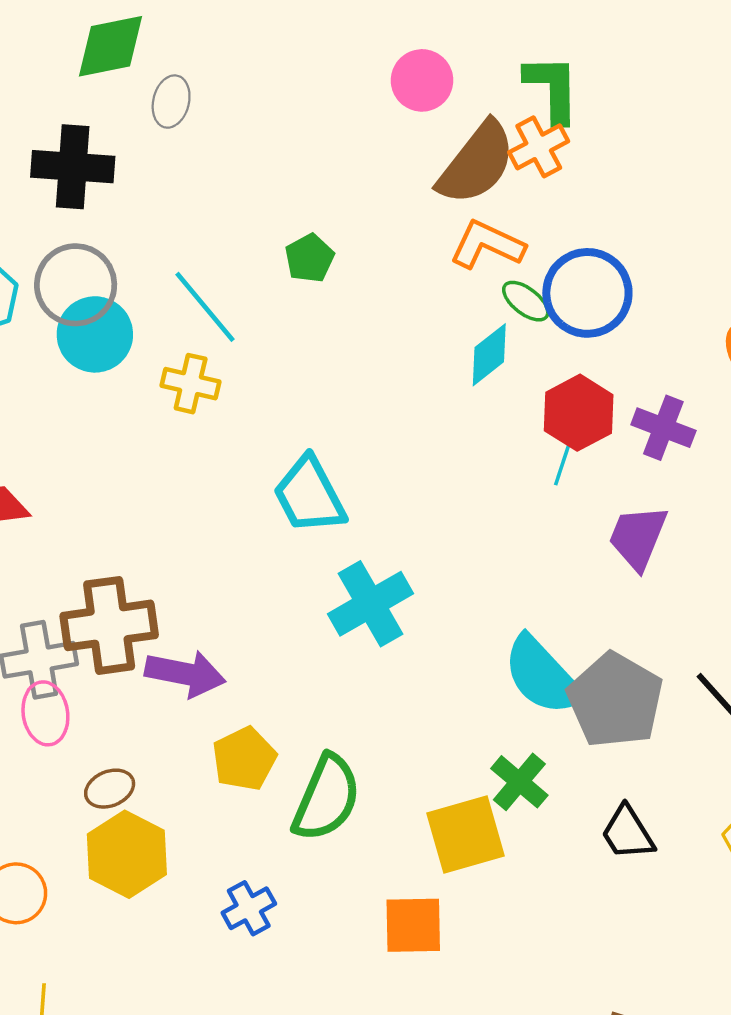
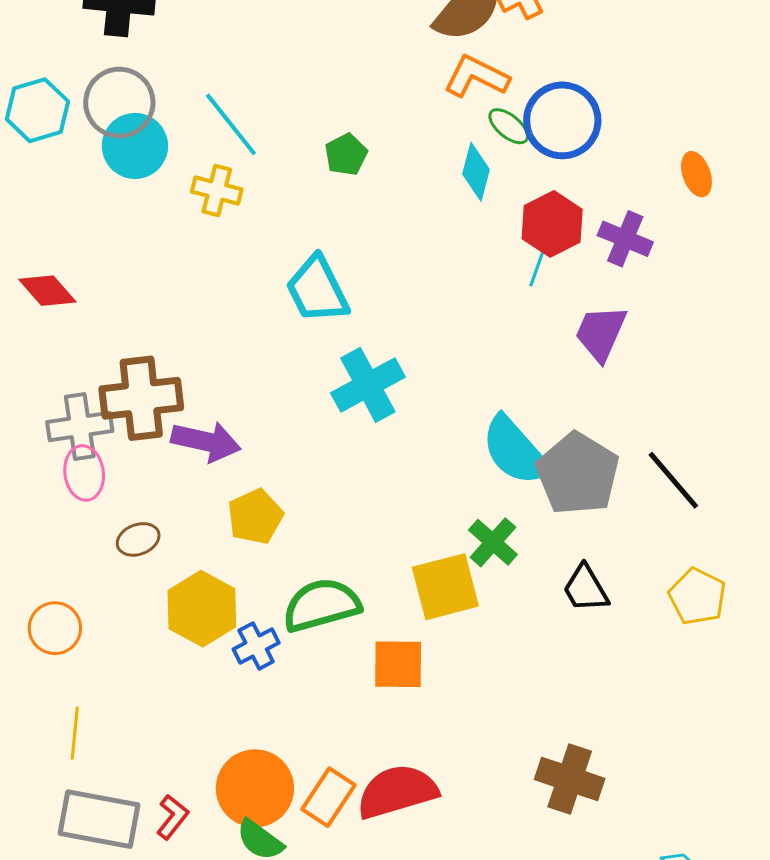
green pentagon: (309, 258) -> (346, 155), moved
cyan diamond: (489, 355) -> (476, 172), turned -38
green semicircle: (326, 798) -> (322, 605), moved, turned -130
yellow hexagon: (127, 854) -> (202, 609), moved

